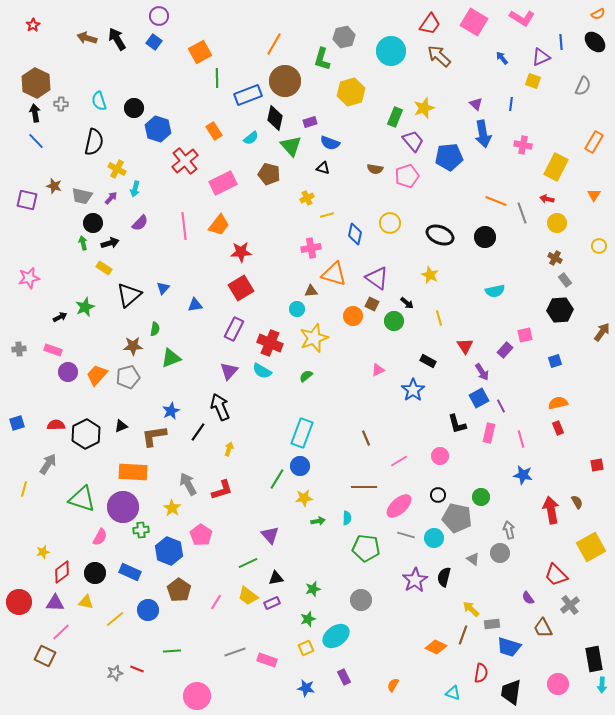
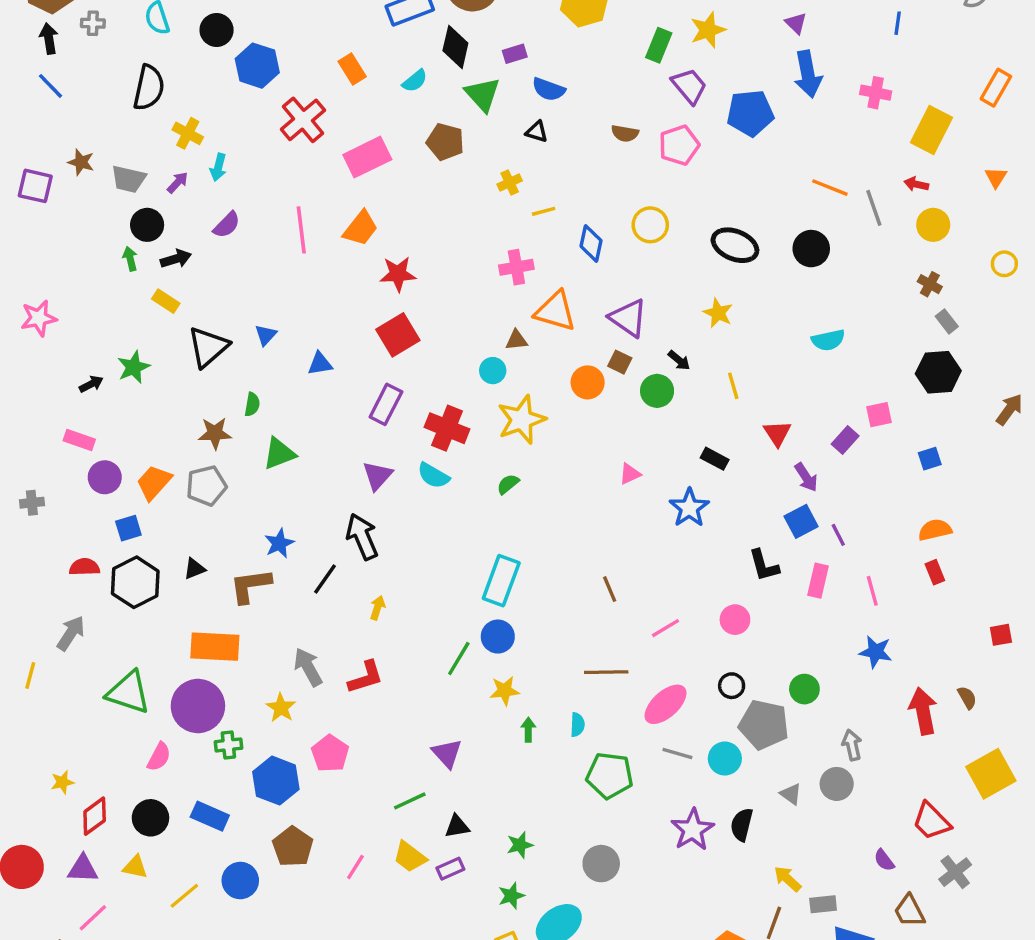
blue line: (511, 104) -> (898, 23), moved
gray cross: (19, 349) -> (32, 503), moved
blue square: (17, 423) -> (128, 528), moved
green arrow: (318, 521) -> (528, 730), turned -80

